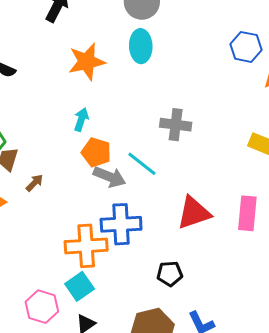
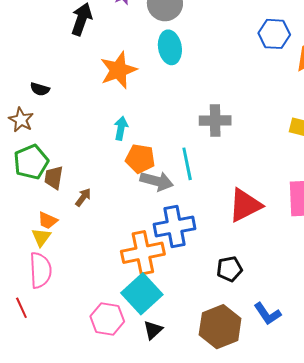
cyan line: (142, 164) -> (187, 164), turned 48
cyan square: (80, 286) -> (142, 294), size x1.4

